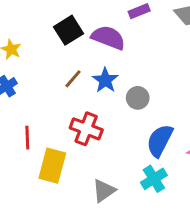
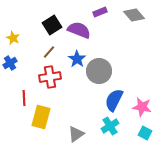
brown line: (73, 79) -> (49, 52), moved
gray circle: (138, 98) -> (99, 71), size x1.6
red cross: (86, 129) -> (50, 77), moved, turned -30

